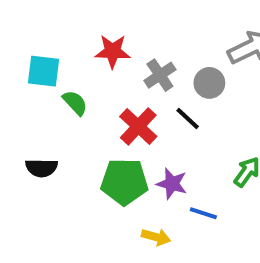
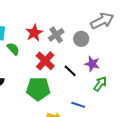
red star: (113, 51) -> (34, 33), moved, turned -30
black line: (188, 119) -> (70, 71), moved
purple star: (172, 184) -> (92, 64), moved

